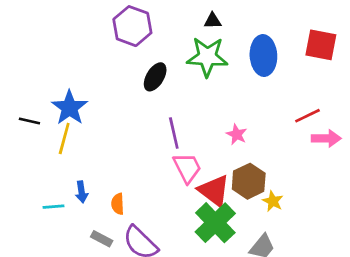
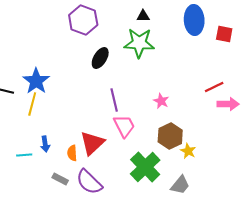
red square: (321, 45) -> (224, 34), size x0.7
blue ellipse: (263, 56) -> (194, 20), moved
red triangle: (214, 191) -> (92, 143), moved, turned 40

